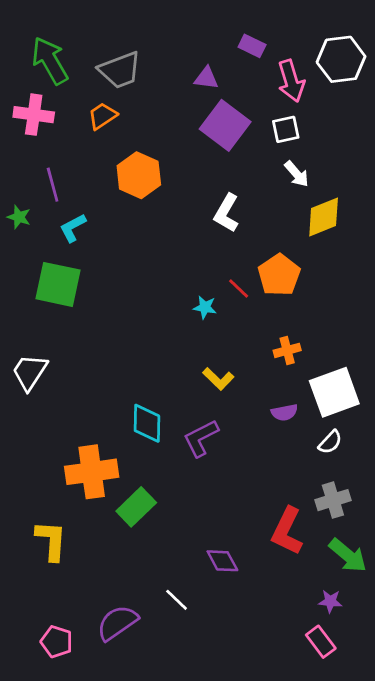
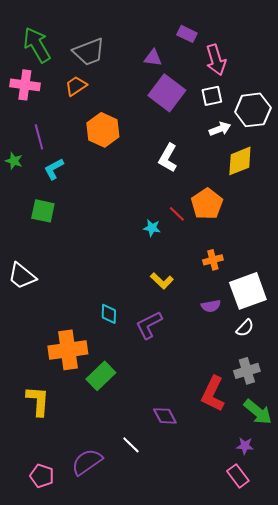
white hexagon: (341, 59) -> (253, 110), moved
white arrow: (297, 174) -> (220, 129), turned -70
green square: (58, 284) -> (43, 211), size x0.7
white trapezoid: (30, 372) -> (22, 276), turned -84
cyan diamond: (147, 423) -> (109, 314), size x0.7

